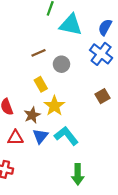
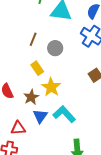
brown line: (39, 53) -> (33, 39), turned -40
red triangle: (15, 138) -> (18, 128), moved

